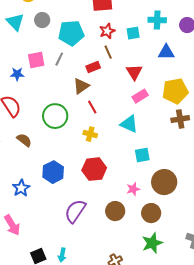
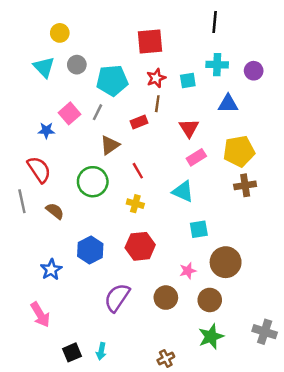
brown line: (108, 52) -> (157, 104), turned 32
pink square: (36, 60) -> (70, 113), turned -30
brown triangle: (81, 86) -> (110, 145), moved

